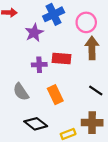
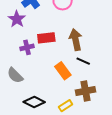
brown arrow: (92, 48) -> (76, 40), moved
orange rectangle: (55, 95) -> (63, 71), moved

